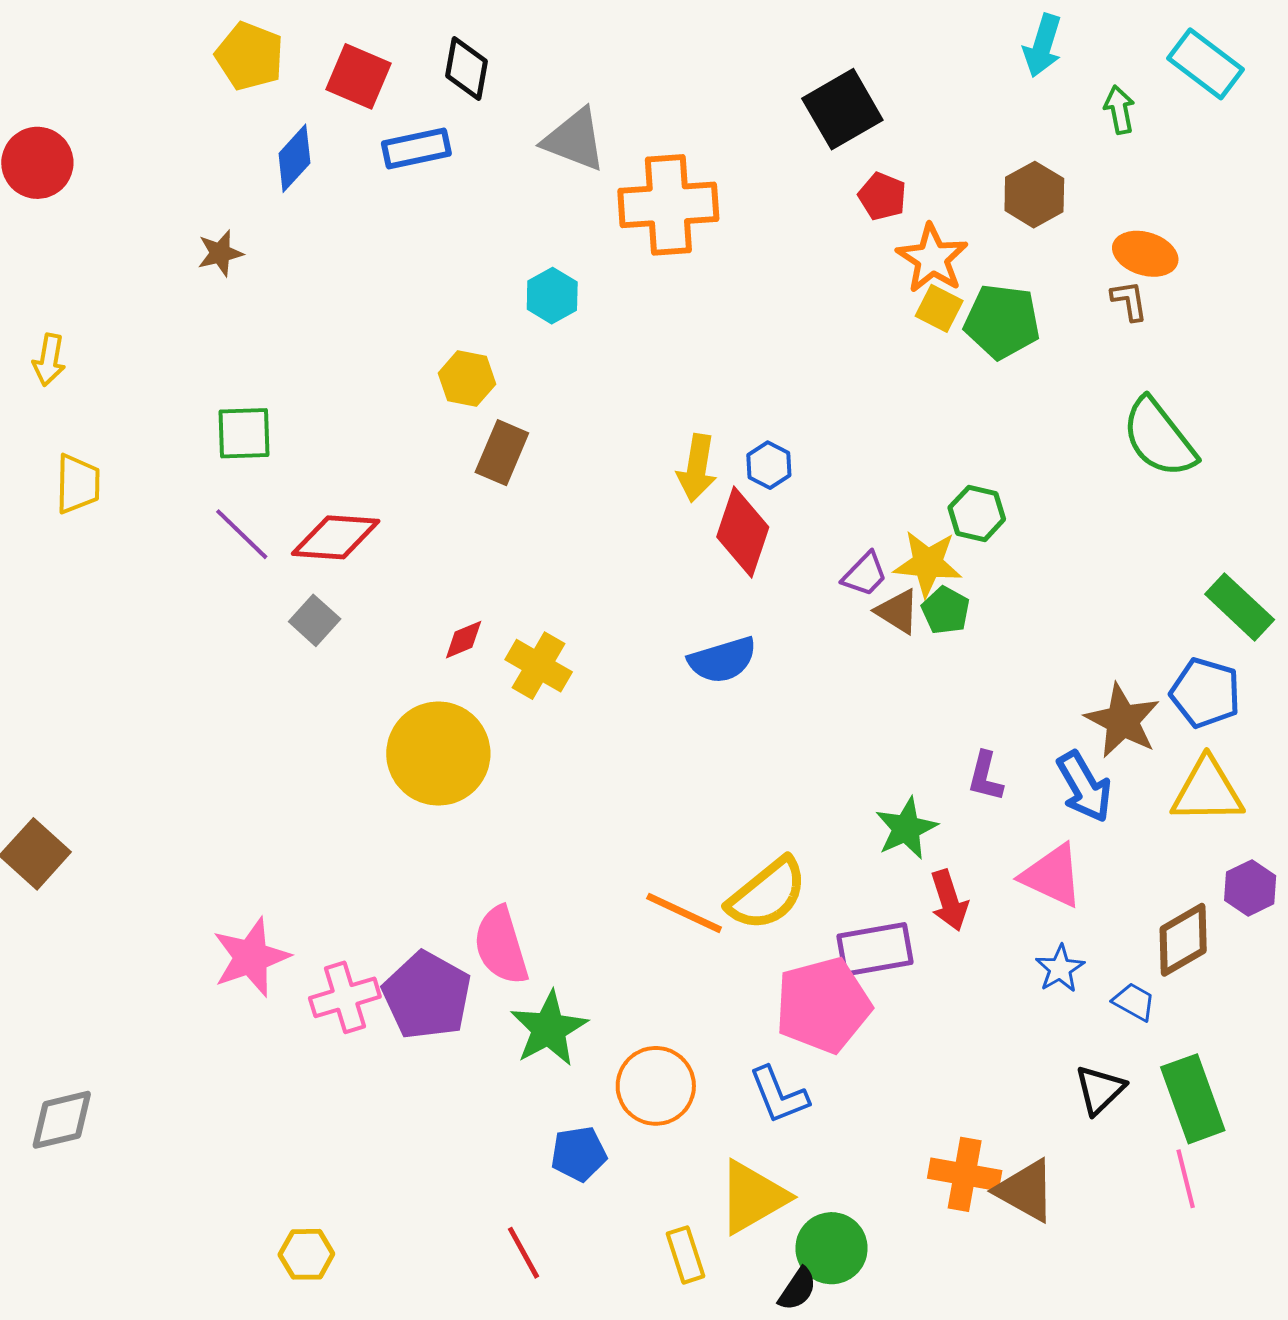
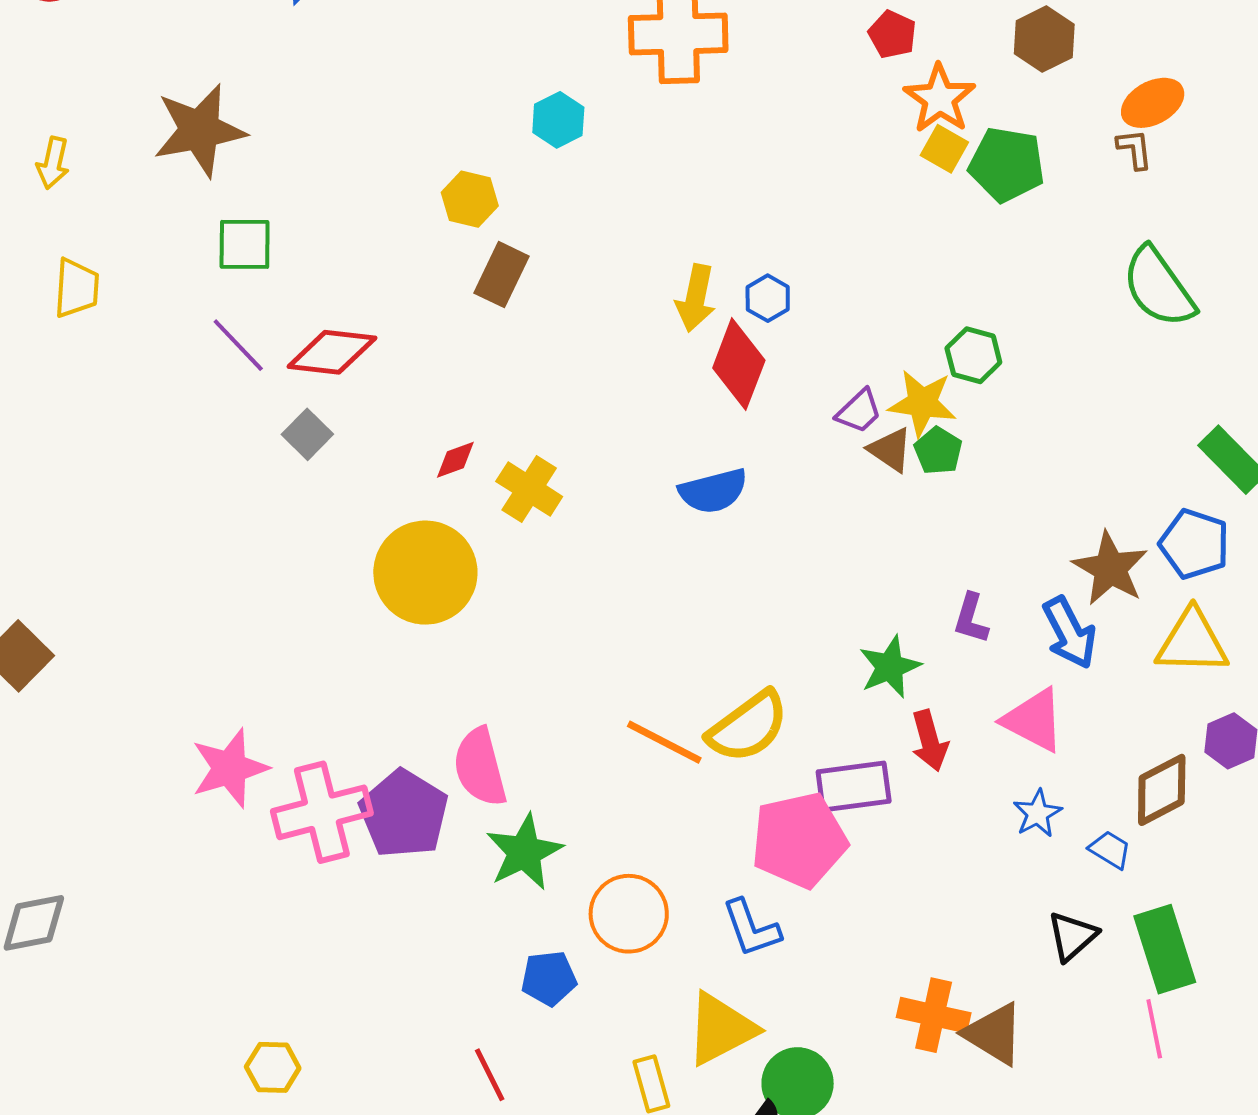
brown star: (220, 253) -> (200, 130), moved, size x2.0
orange ellipse: (1145, 254) -> (1153, 103), turned -48
pink cross: (345, 997) -> (322, 812), size x1.4

